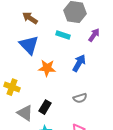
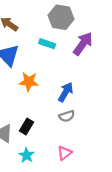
purple arrow: (94, 35) -> (83, 44), size x1.5
blue arrow: (79, 63) -> (66, 92), moved

